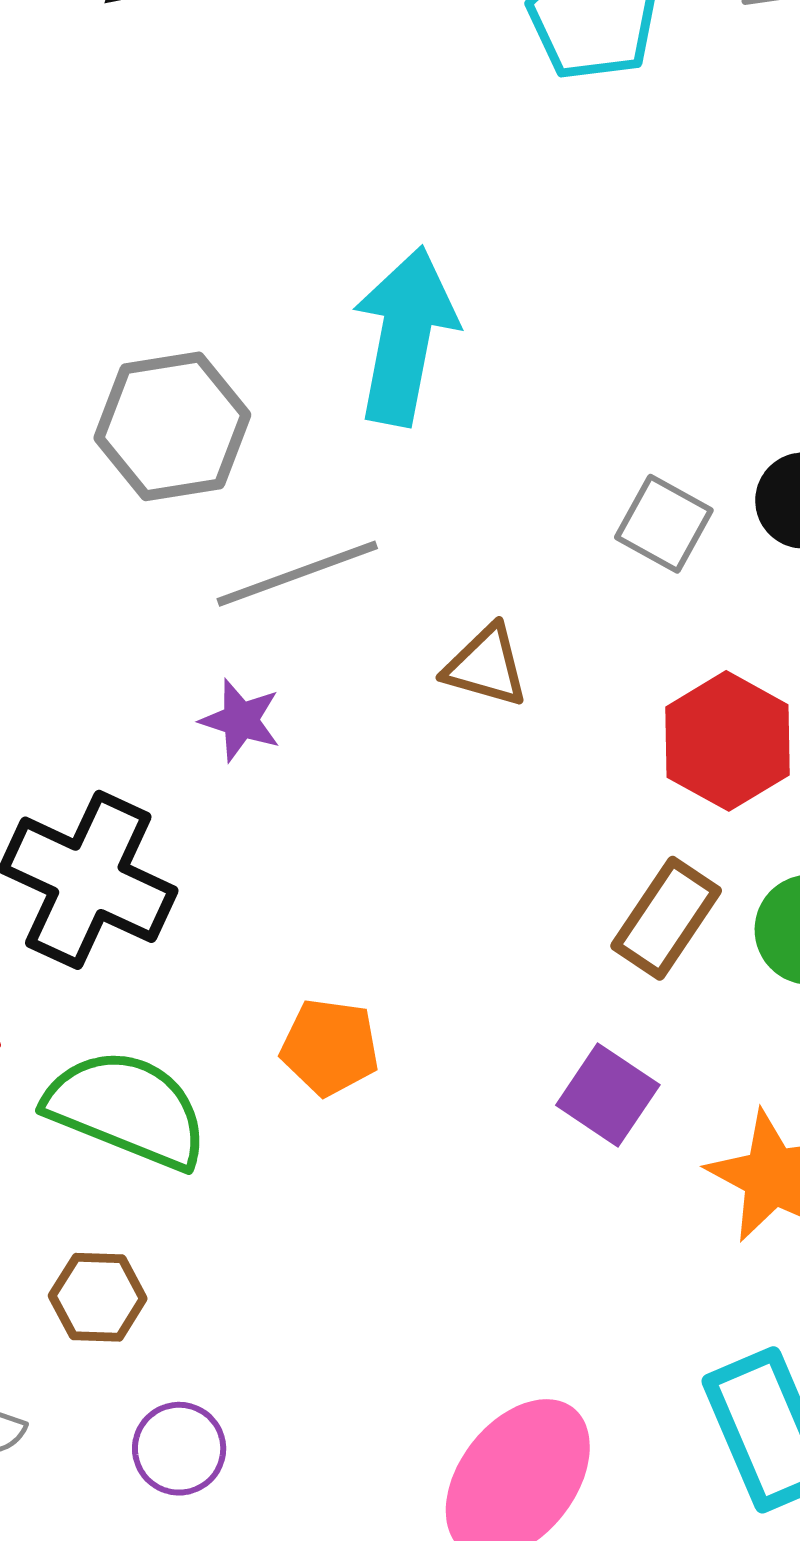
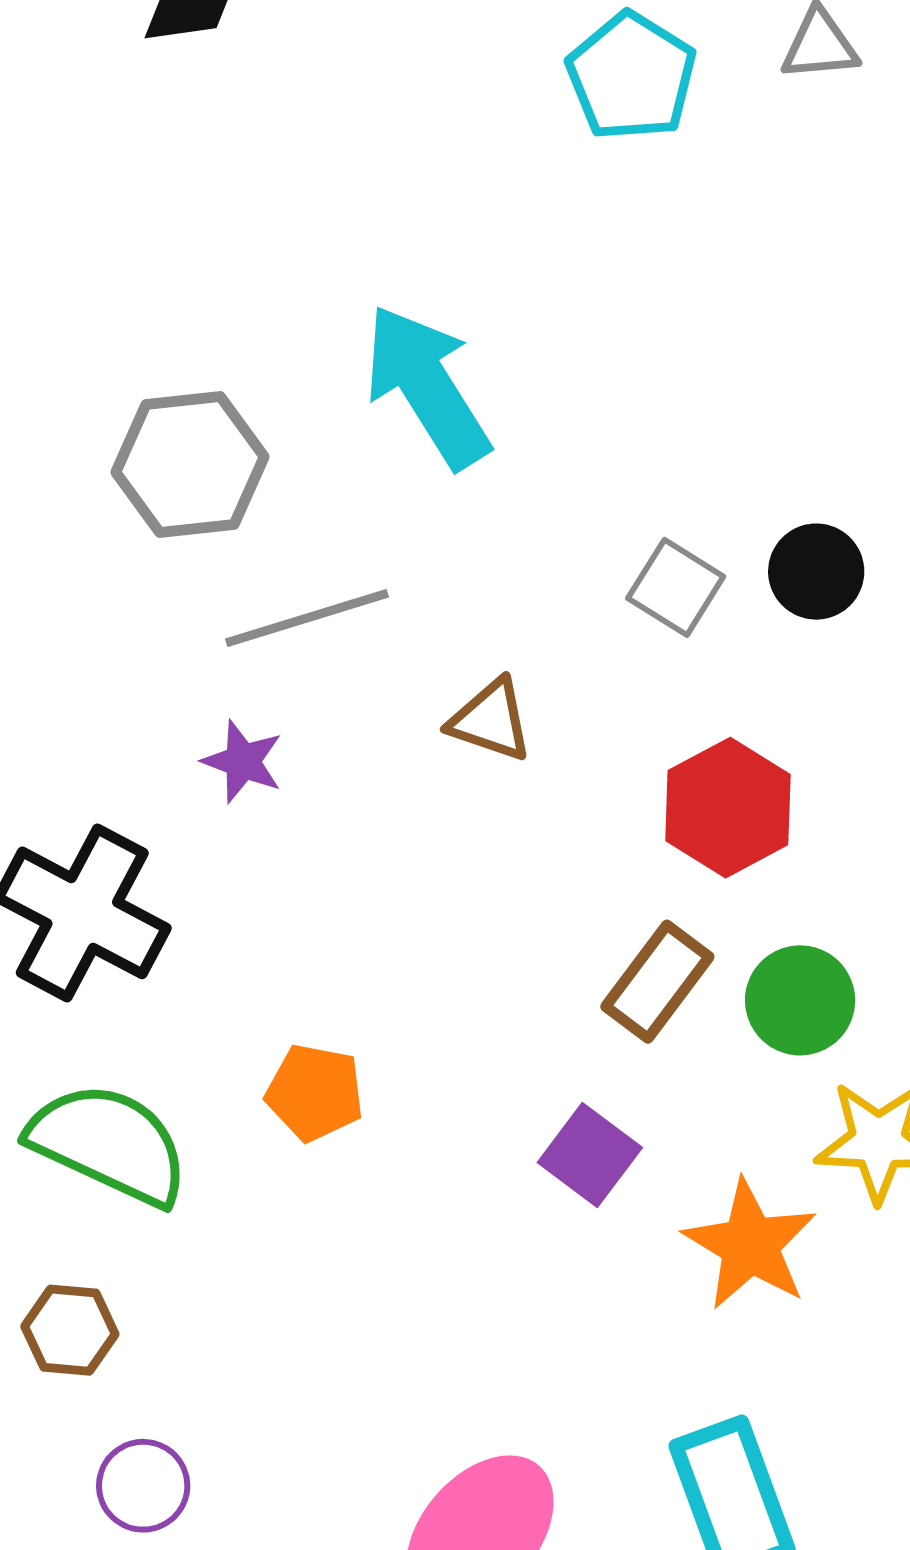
cyan arrow: (405, 336) -> (427, 386), turned -46

